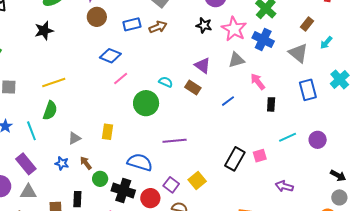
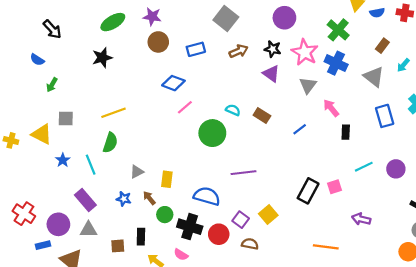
brown arrow: (158, 27) -> (239, 51), moved
gray triangle: (236, 60) -> (308, 85), turned -36
purple triangle: (203, 65) -> (271, 74), moved
yellow rectangle: (107, 132) -> (167, 179), moved

